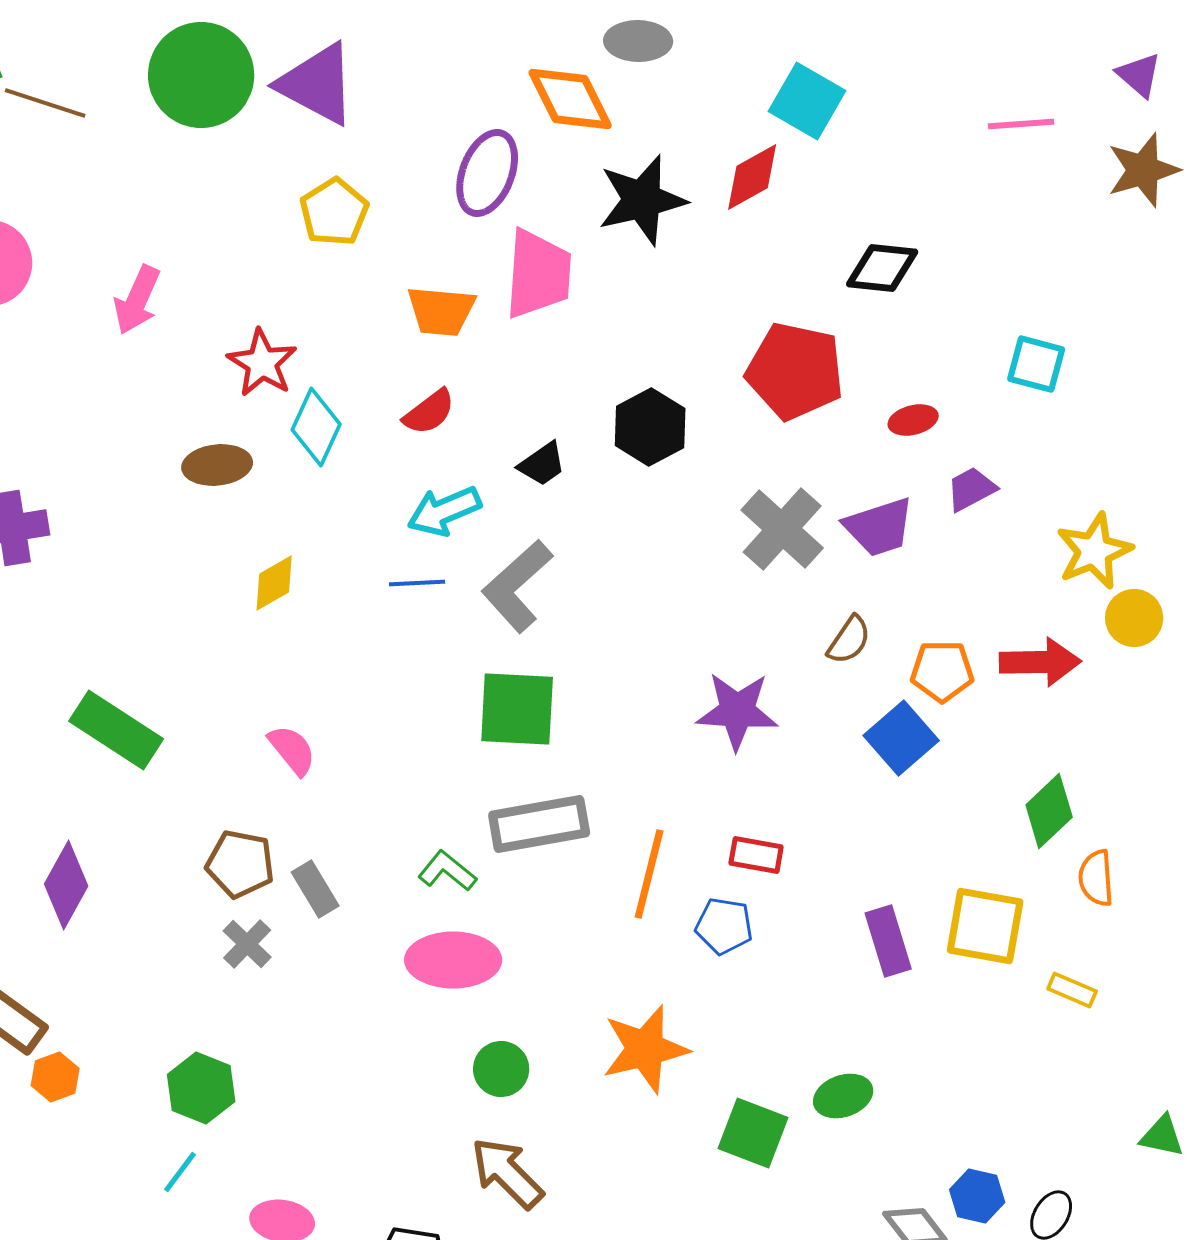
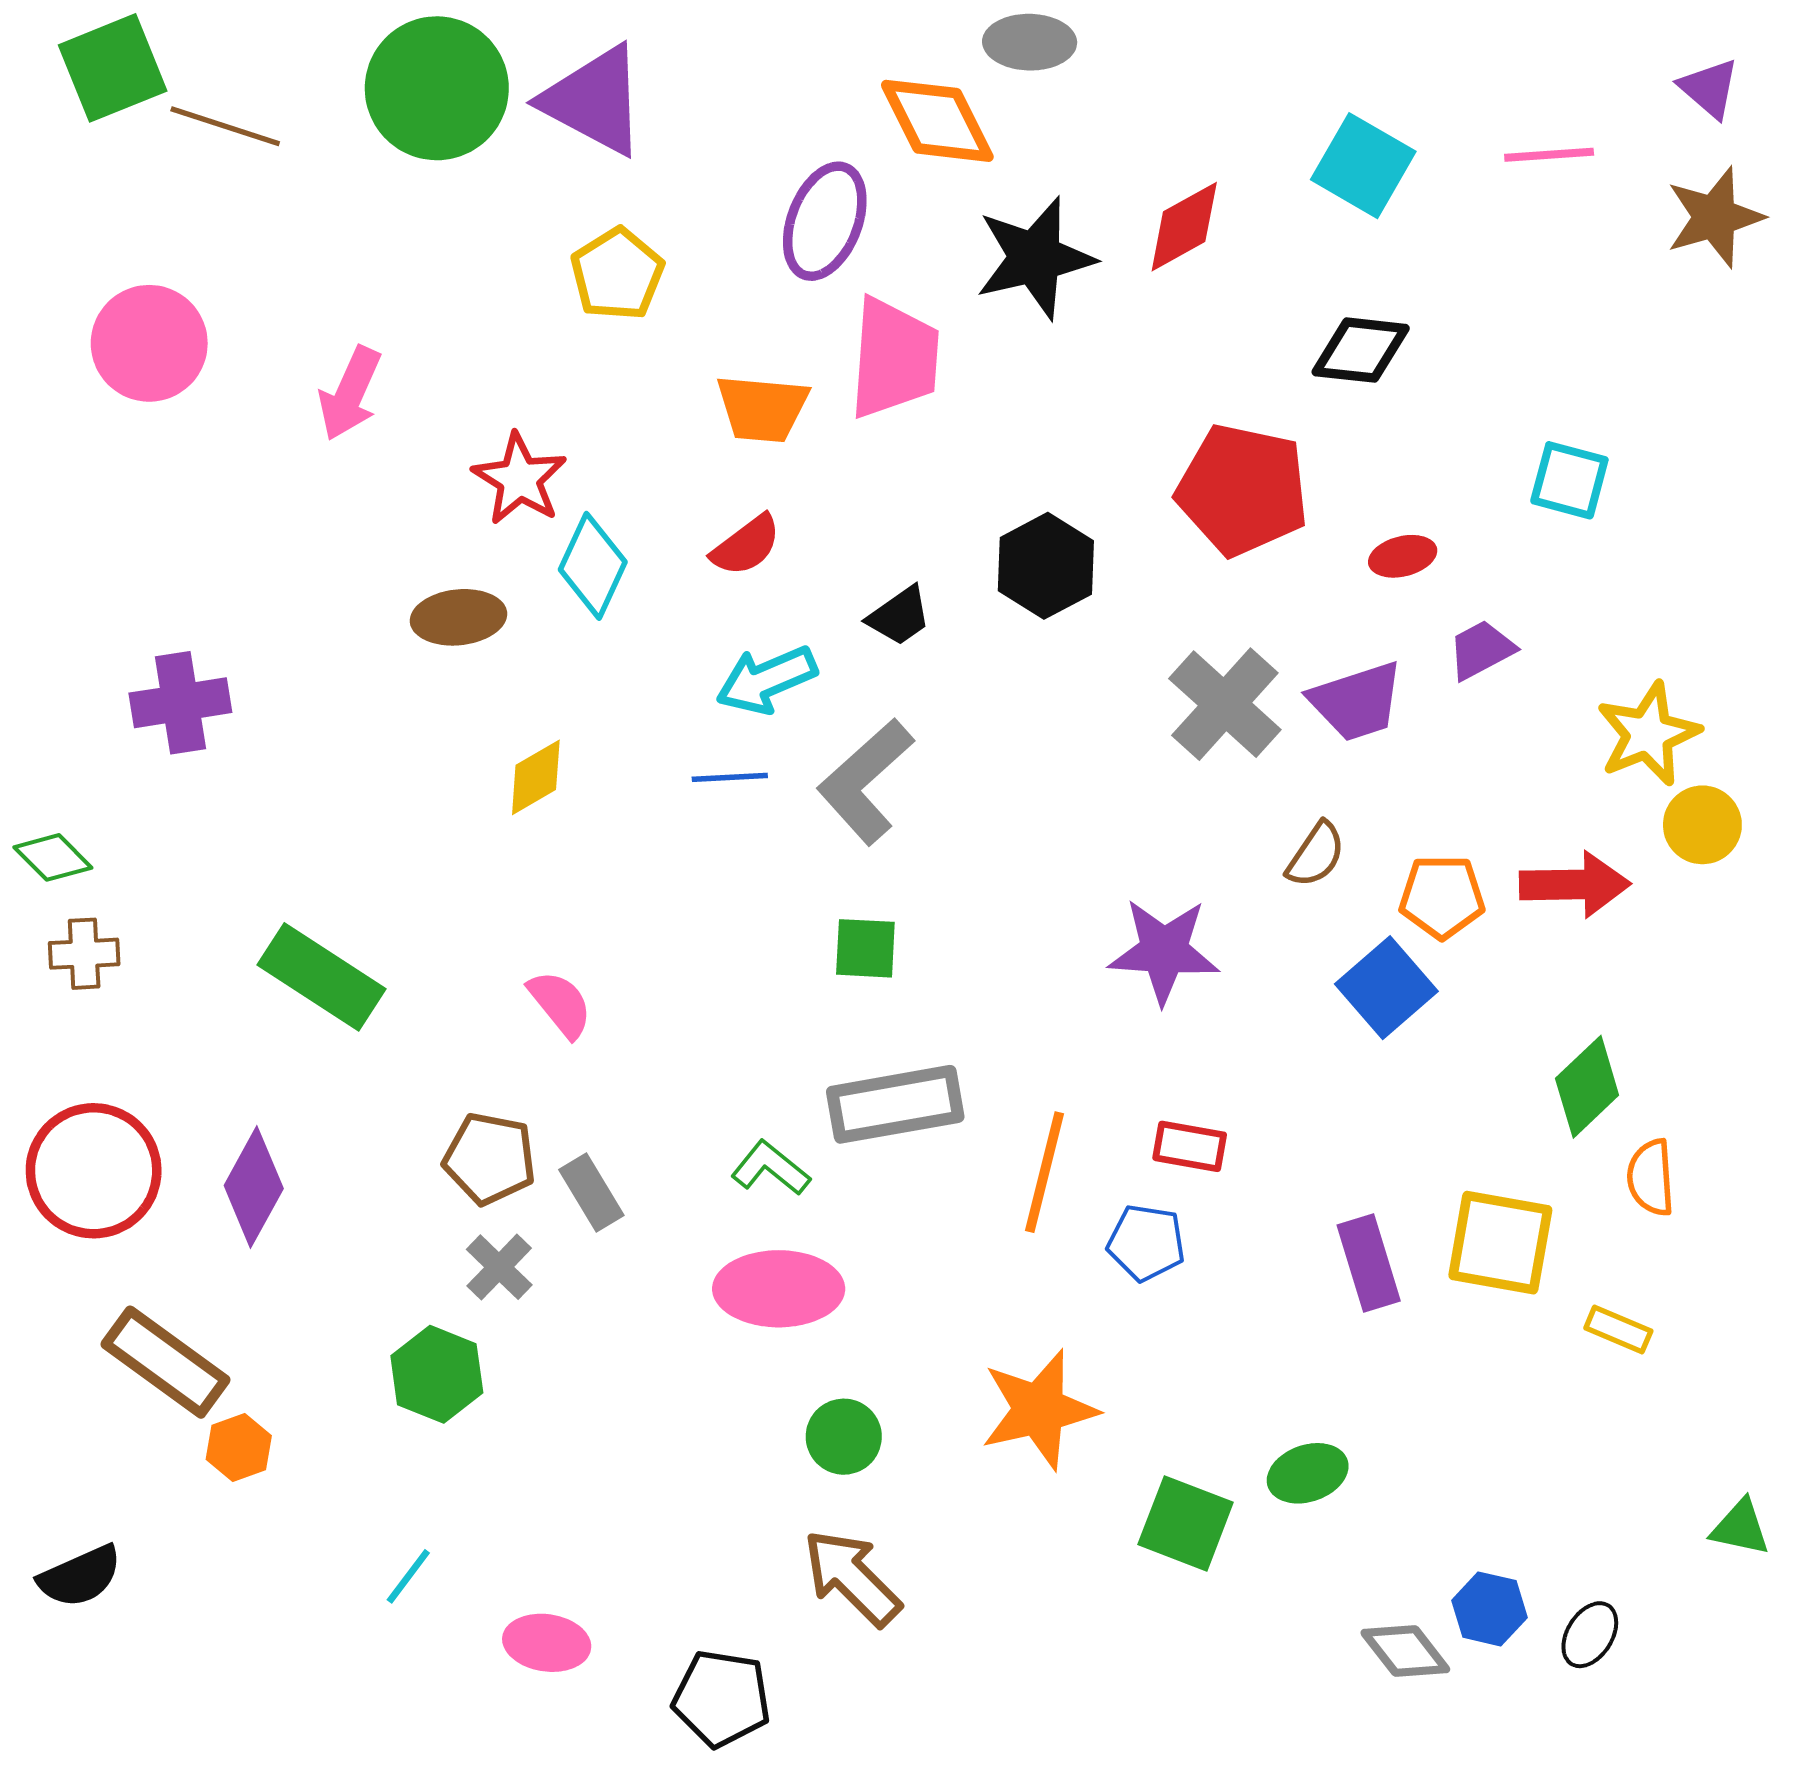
cyan square: (807, 101) -> (1363, 166), moved
green square: (517, 709) -> (865, 948), size x0.6
green hexagon: (201, 1088) -> (437, 1374), moved

